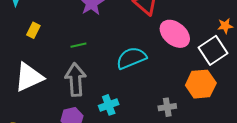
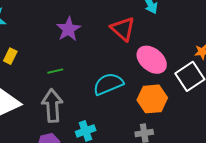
orange hexagon: (201, 84) -> (152, 99), moved

